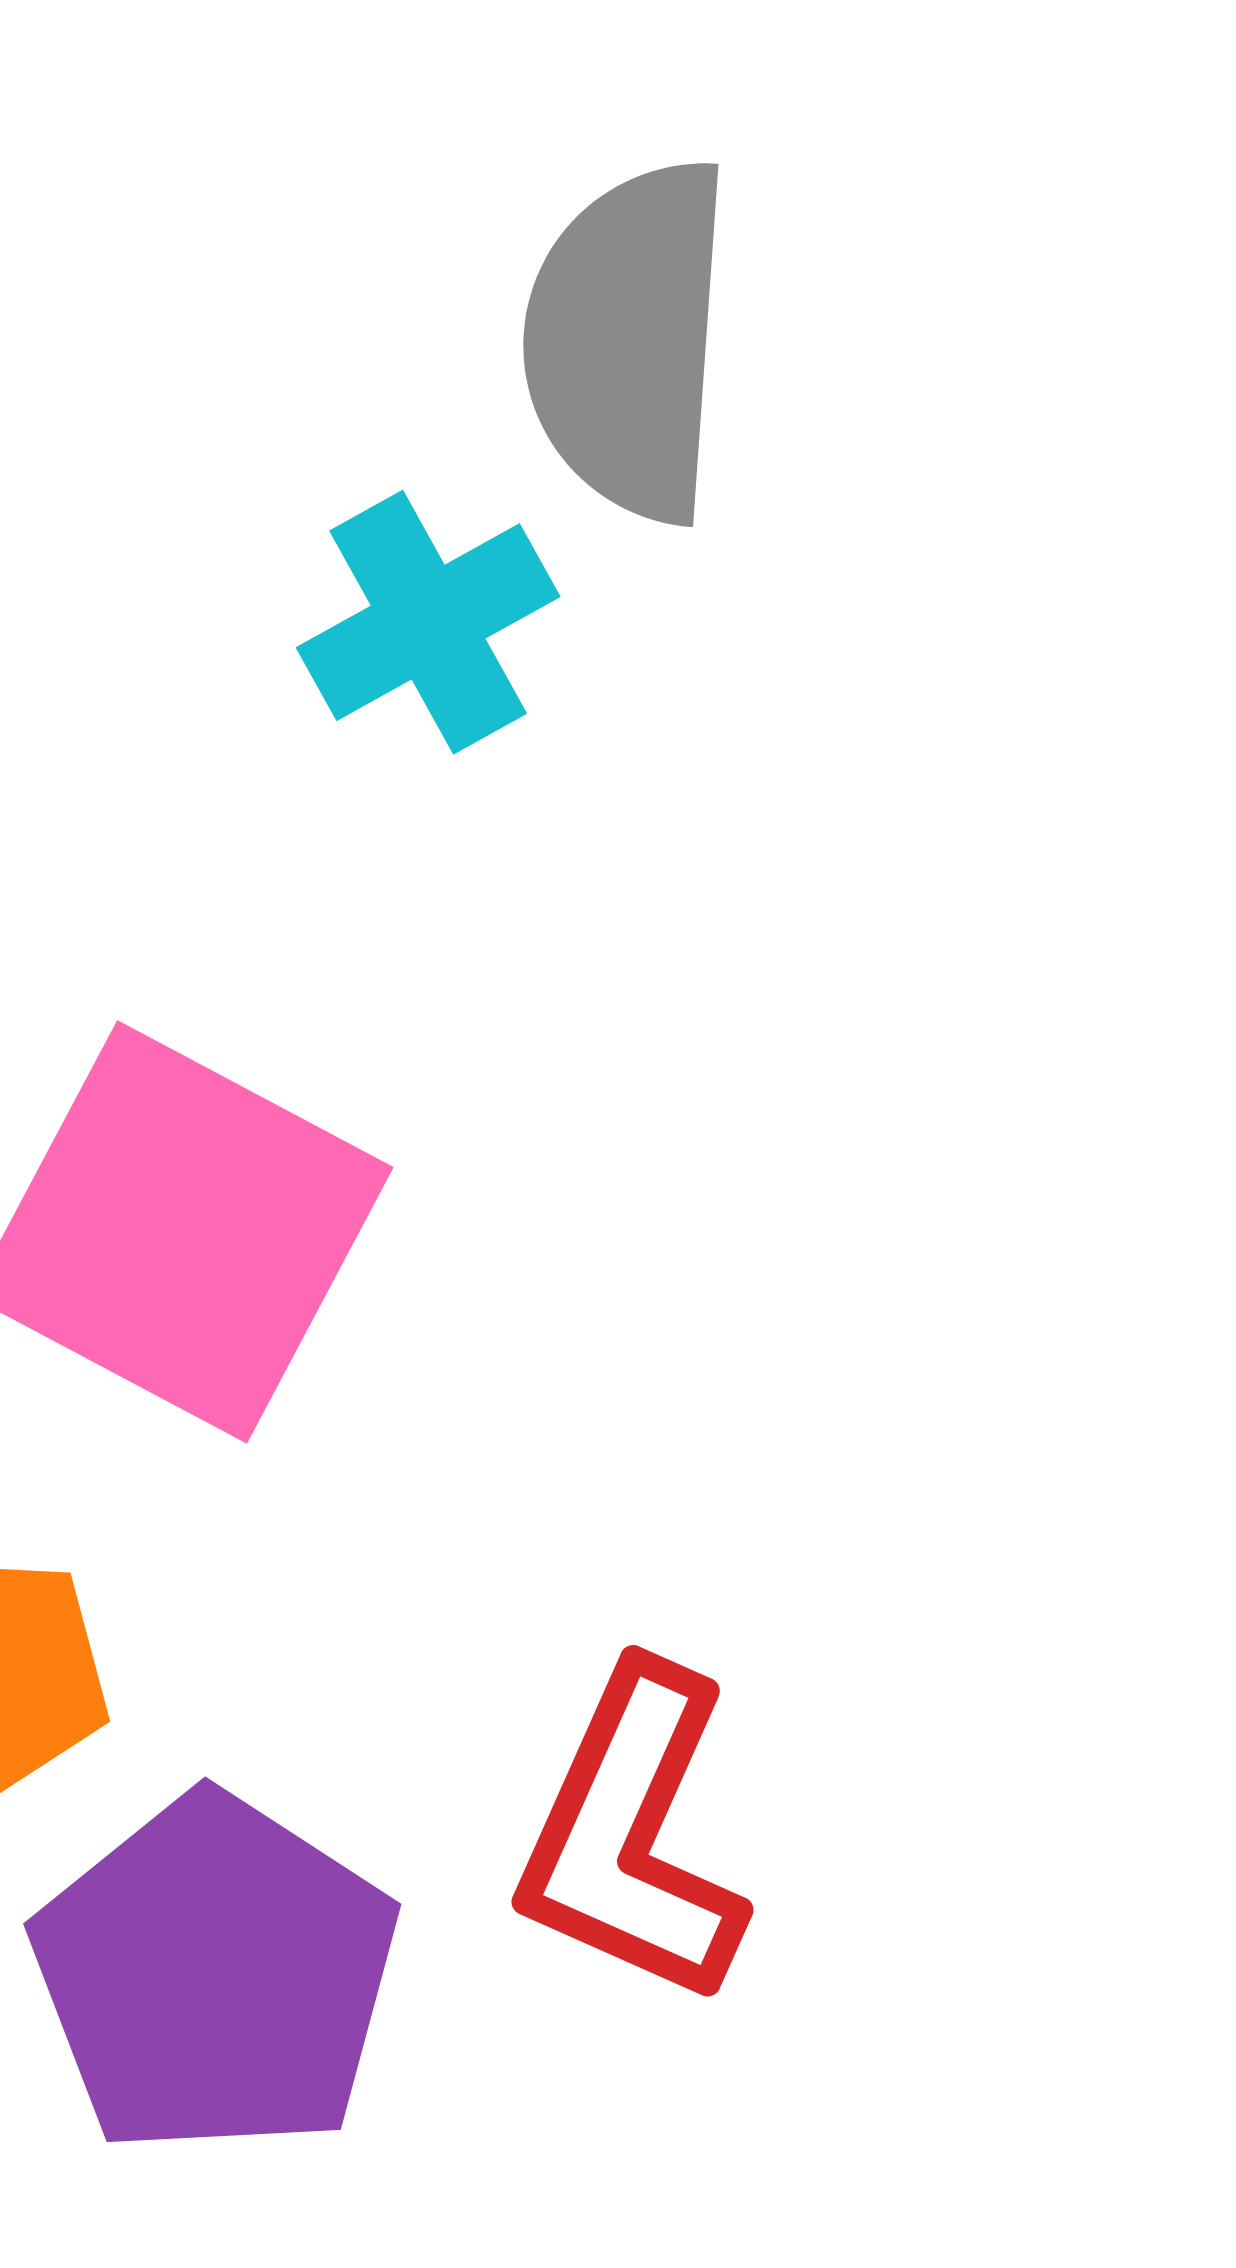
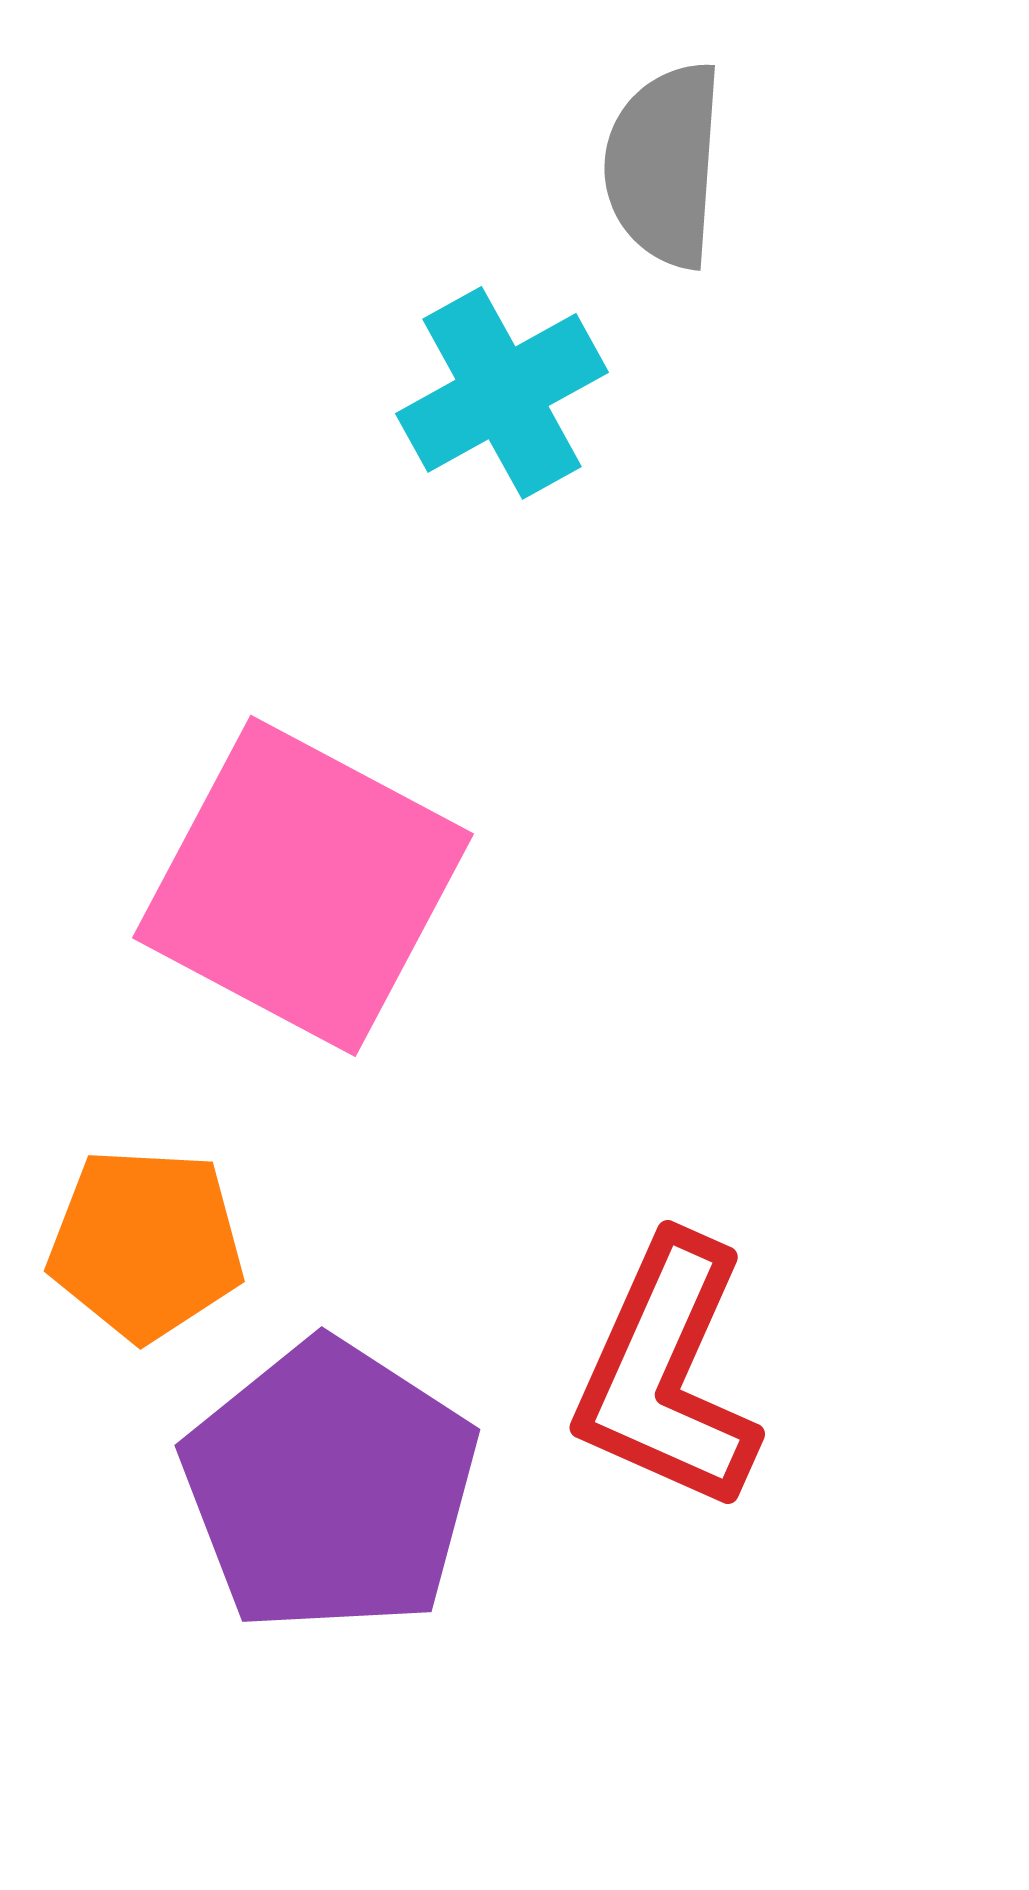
gray semicircle: (629, 340) -> (664, 165), size x0.7

